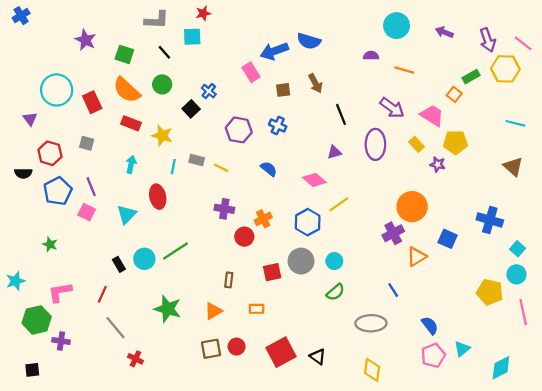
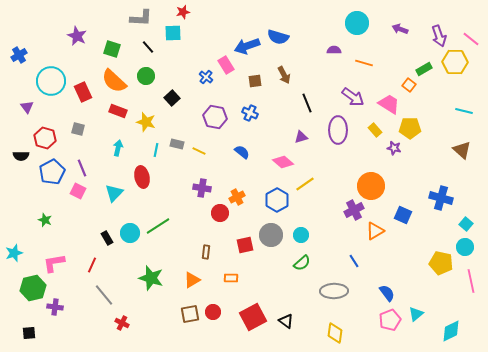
blue cross: (21, 16) -> (19, 55), moved
blue cross: (209, 91) -> (206, 77), moved

